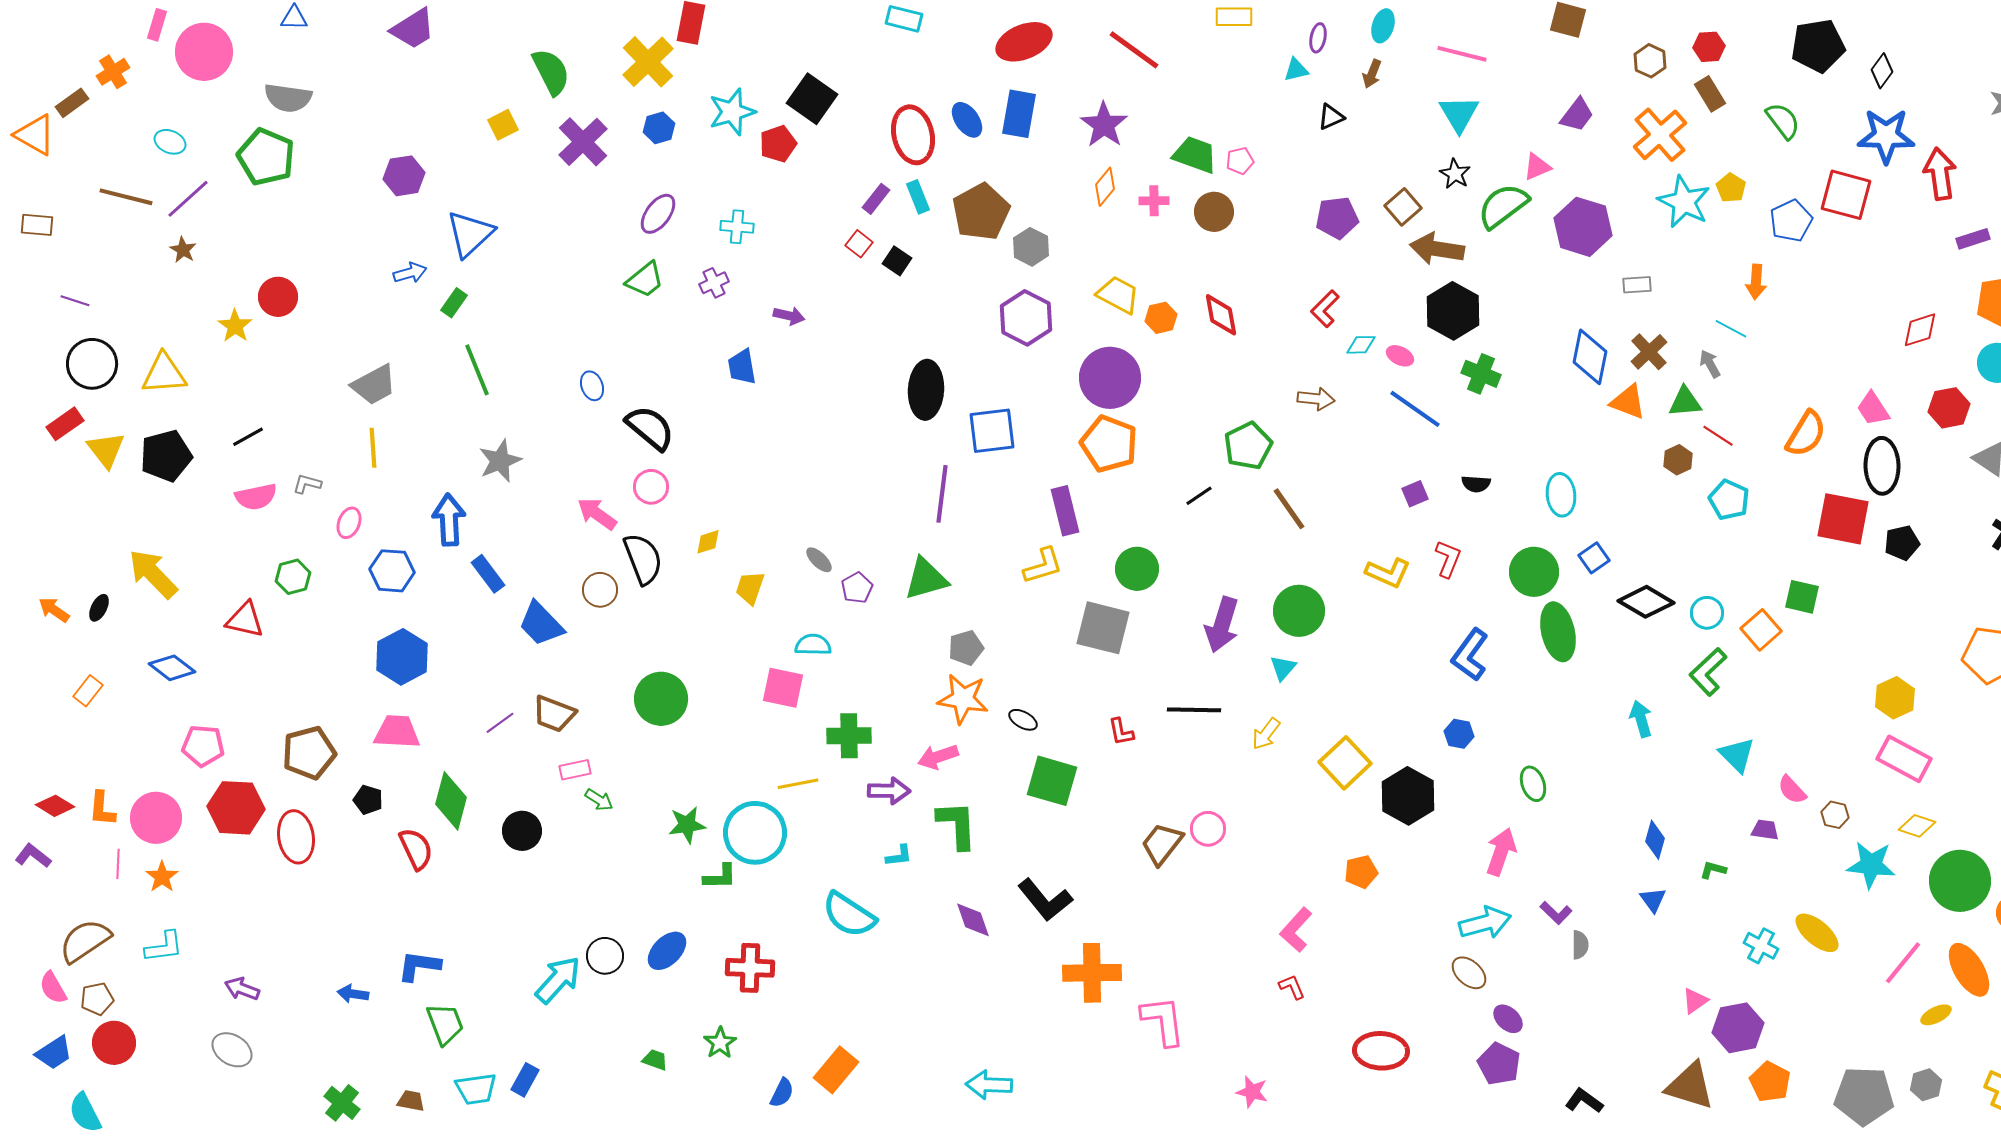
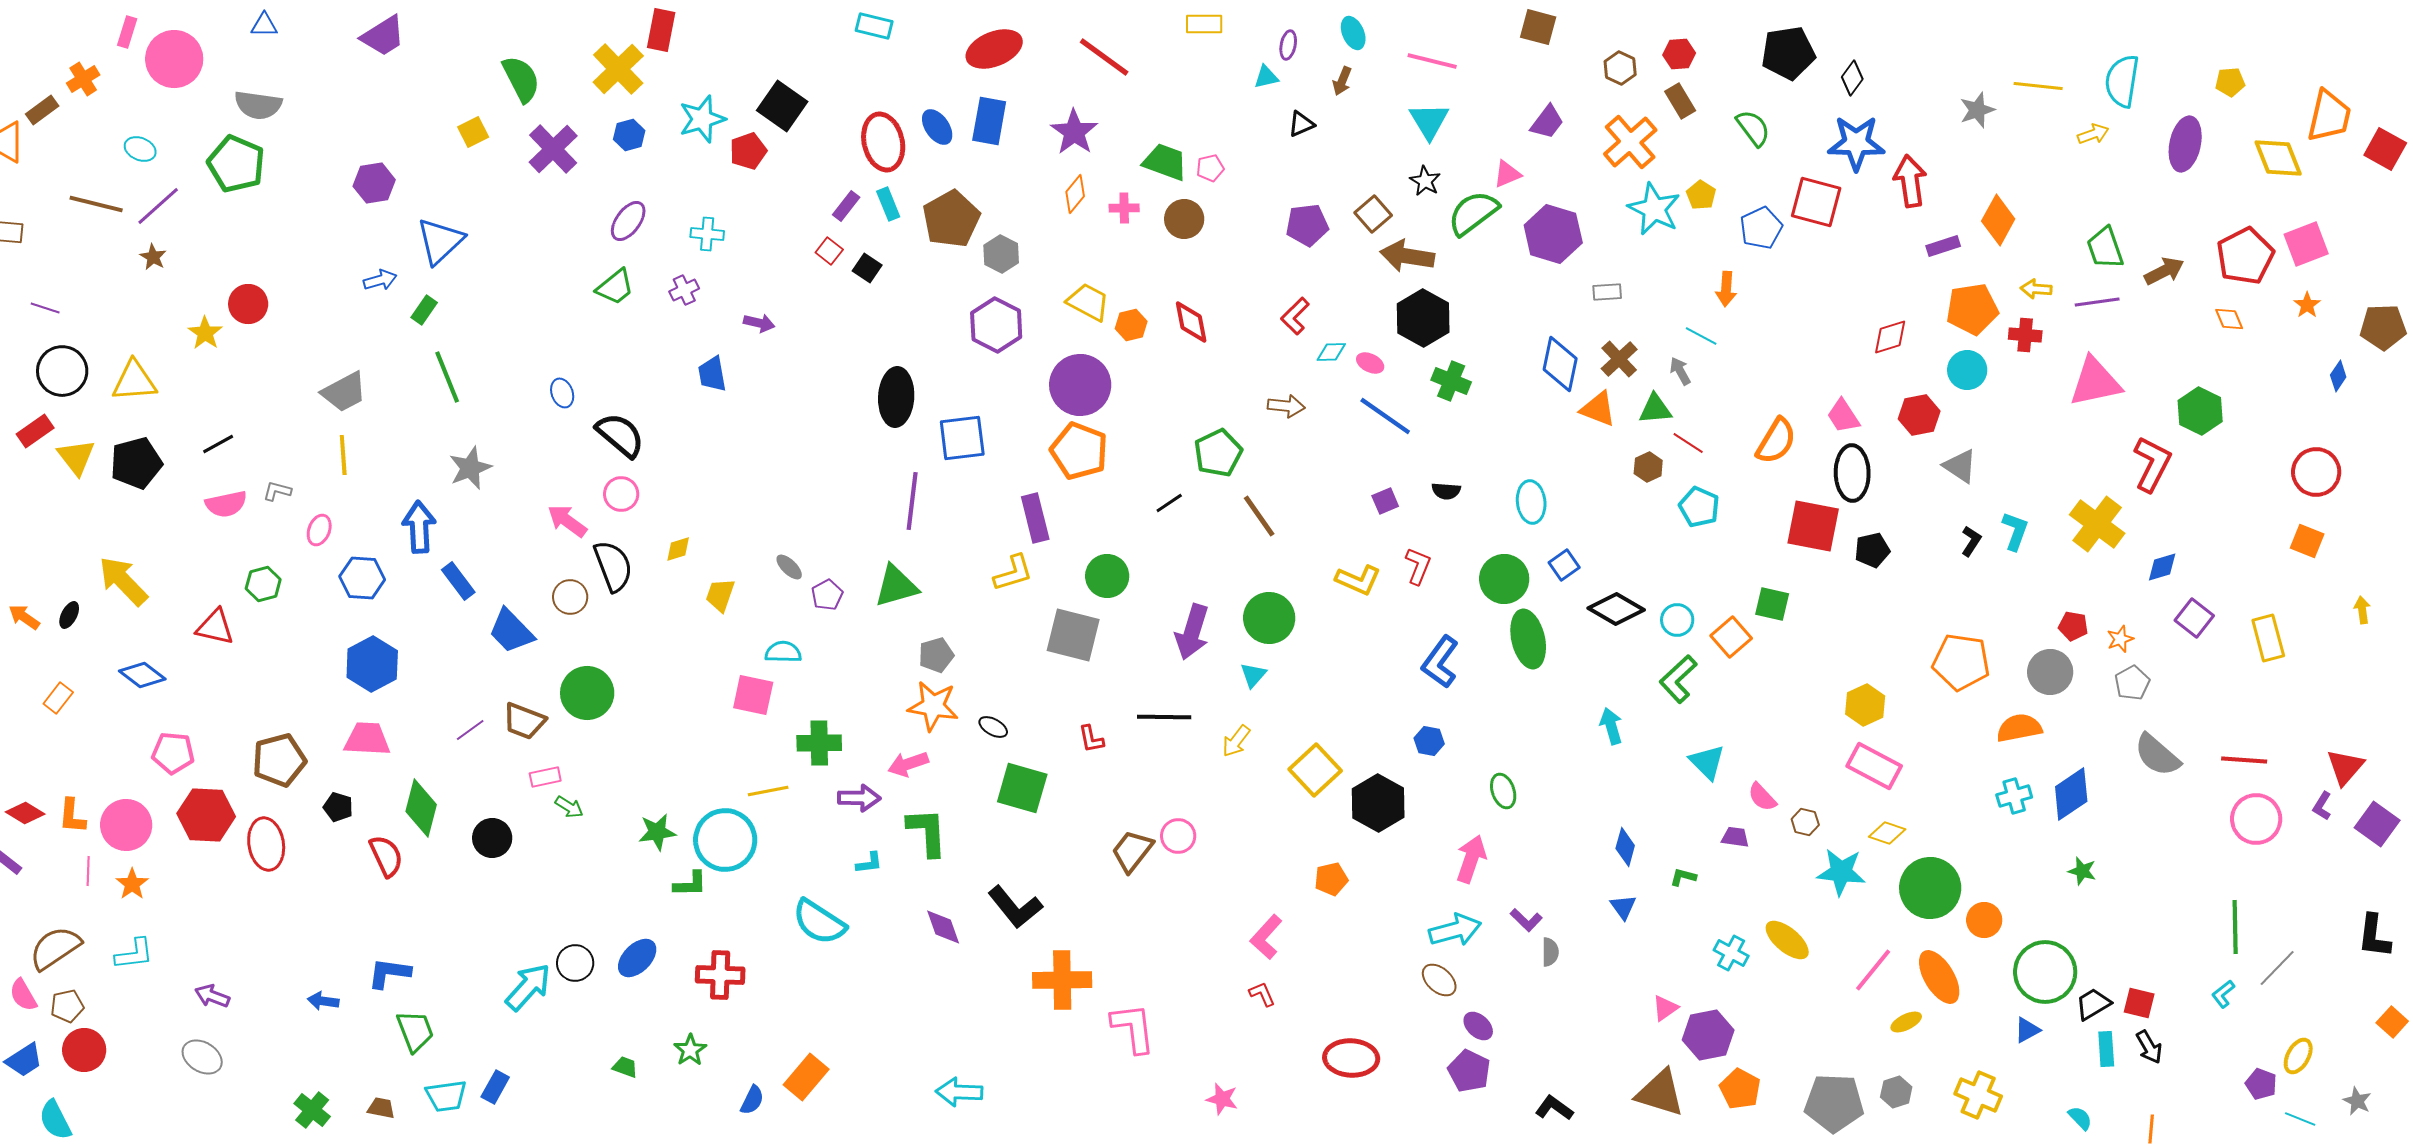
cyan ellipse: (1383, 26) -> (1353, 33), turned -40
green circle: (661, 699) -> (587, 693), moved

